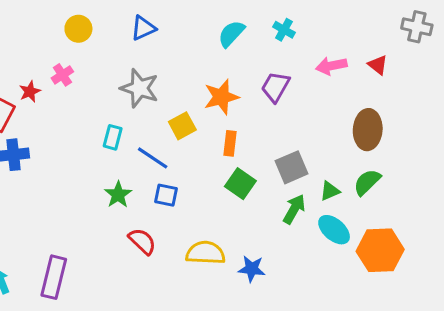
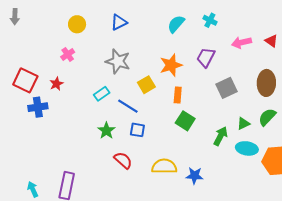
red star: (30, 91) -> (56, 84), moved
cyan rectangle: (113, 137) -> (102, 94), turned 42
gray square: (292, 167) -> (226, 88), moved
cyan ellipse: (334, 230) -> (247, 148), turned -30

